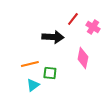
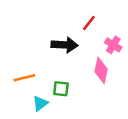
pink cross: (93, 27) -> (113, 45), moved
orange line: (30, 64) -> (24, 78), moved

